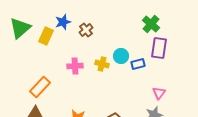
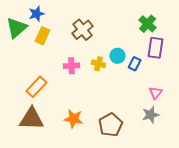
blue star: (63, 22) -> (37, 14), moved
brown cross: (86, 30) -> (83, 30), size x1.5
blue rectangle: (138, 64) -> (135, 64), turned -48

